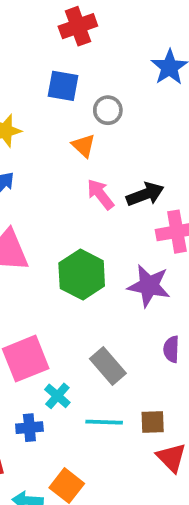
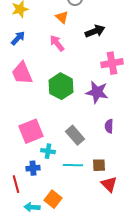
pink arrow: (100, 194) -> (57, 43), moved
black arrow: (145, 194) -> (95, 31), moved
cyan cross: (57, 396) -> (48, 151), turned -32

